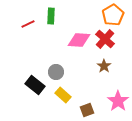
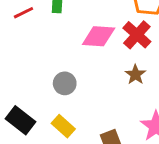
black rectangle: (35, 85) -> (20, 120), moved
yellow rectangle: (63, 95) -> (63, 126), moved

